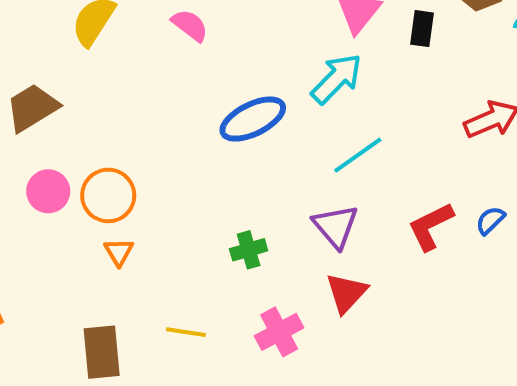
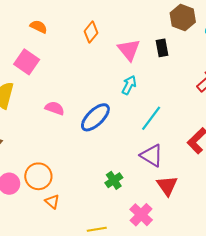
pink semicircle: (190, 25) -> (55, 108), moved
cyan arrow: (337, 79) -> (129, 85), size x0.7

